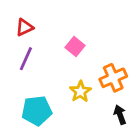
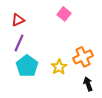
pink square: (75, 46) -> (64, 14), moved
cyan pentagon: (37, 111) -> (27, 66), moved, turned -30

